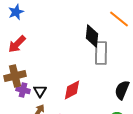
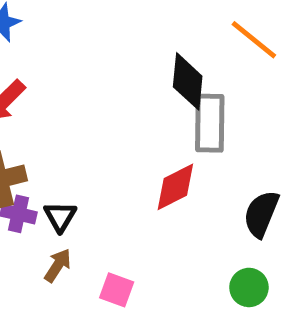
red diamond: (72, 90) -> (175, 187), moved

